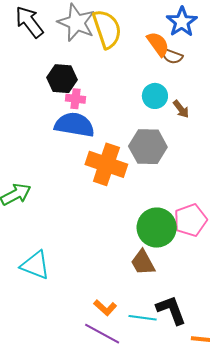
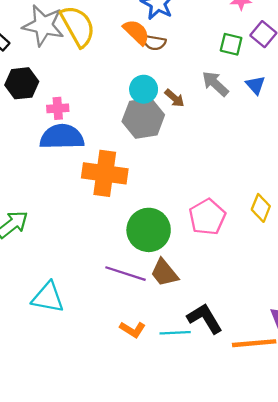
black hexagon: (62, 79) -> (22, 83), moved
gray hexagon: (148, 147) -> (143, 118), moved
green circle: (157, 228) -> (149, 230), moved
purple line: (102, 334) -> (125, 274), moved

